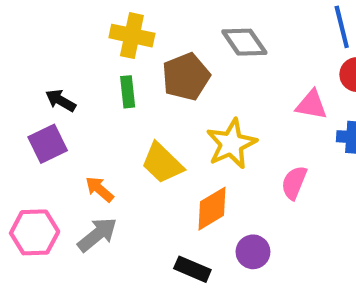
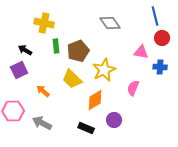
yellow cross: (132, 36) -> (44, 23), moved
brown pentagon: (186, 77) -> (78, 51), moved
gray arrow: (97, 235) -> (42, 123), moved, turned -114

